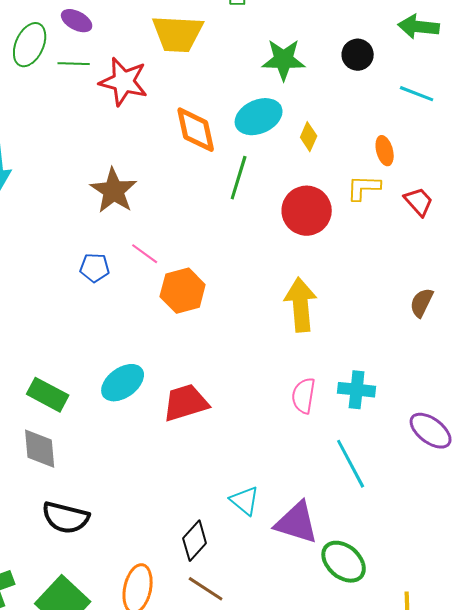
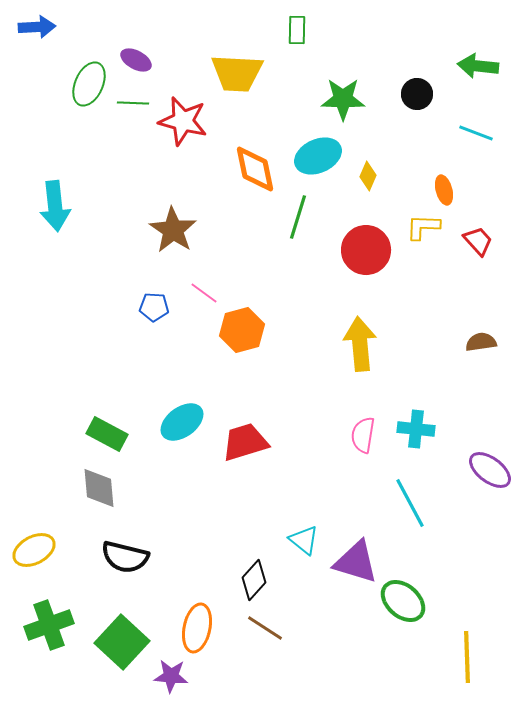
brown semicircle: (422, 303) -> (481, 342), turned 56

